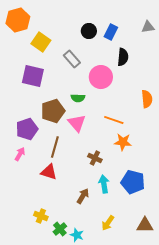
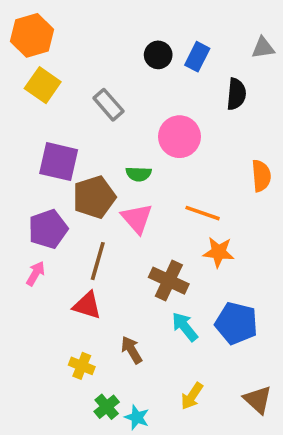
yellow square: (41, 42) -> (43, 85), moved
black semicircle: (123, 57) -> (236, 94), moved
gray rectangle: (72, 59) -> (108, 105), moved
purple square: (33, 76) -> (59, 162), moved
brown cross: (95, 158) -> (169, 281), size x1.5
cyan arrow: (104, 184) -> (185, 327), turned -30
brown arrow: (83, 196) -> (131, 350), moved, turned -63
yellow cross: (41, 216) -> (82, 366), moved
brown triangle: (145, 225) -> (258, 400), turned 42

